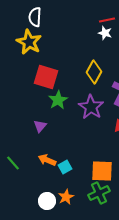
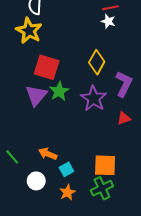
purple triangle: (40, 126) -> (36, 95), moved, size x1.6
cyan square: (65, 167) -> (66, 169), moved
white circle: (47, 201) -> (36, 181), moved

